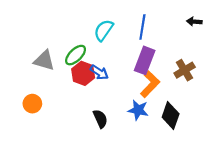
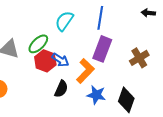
orange L-shape: (150, 84) -> (85, 71), moved
black semicircle: (100, 119) -> (61, 89), moved, turned 48

